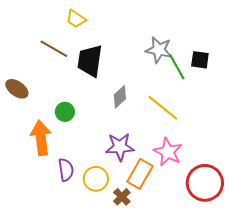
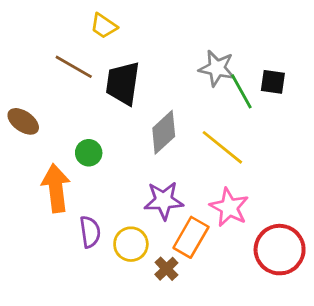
gray diamond: (120, 97) -> (164, 132), size x1.4

